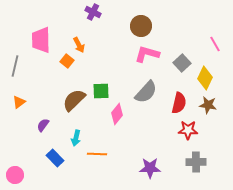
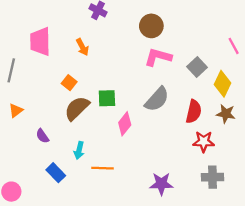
orange square: (67, 61) -> (69, 83), moved
purple semicircle: (43, 125) -> (42, 136), turned -72

